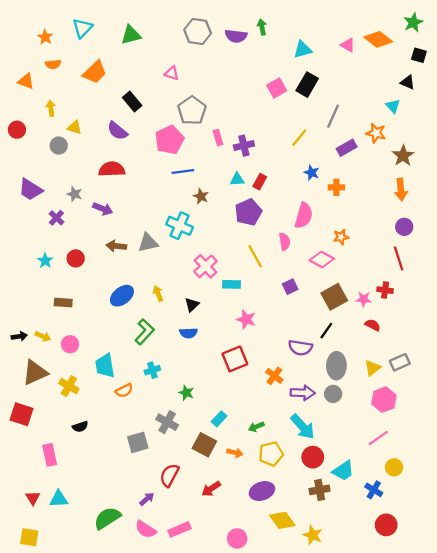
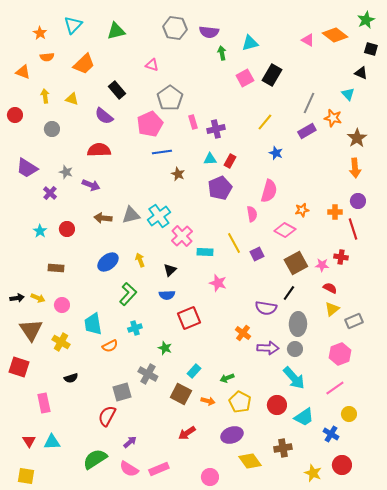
green arrow: (262, 27) -> (222, 53), moved
cyan triangle: (303, 50) -> (250, 43), moved
gray line: (333, 116) -> (309, 103), moved
yellow triangle: (75, 127) -> (72, 99), moved
orange cross: (336, 187) -> (335, 212), moved
cyan cross: (180, 226) -> (159, 216), moved, turned 30
yellow line: (255, 256) -> (234, 243), moved
red square: (235, 359) -> (189, 318), moved
yellow triangle: (373, 368) -> (332, 309), moved
brown triangle: (35, 372) -> (31, 330), turned -40
cyan arrow: (303, 427) -> (294, 378), moved
yellow pentagon: (271, 454) -> (240, 402), turned -30
red semicircle: (169, 475) -> (107, 416), moved
brown cross: (320, 490) -> (283, 448), moved
yellow star: (313, 535) -> (313, 473), moved

